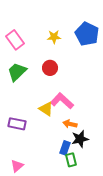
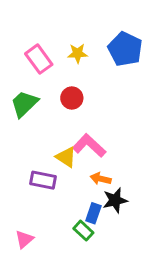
pink rectangle: (15, 40) -> (39, 59), moved
purple rectangle: (17, 124) -> (43, 180), moved
green rectangle: (71, 160) -> (83, 231), moved, turned -32

